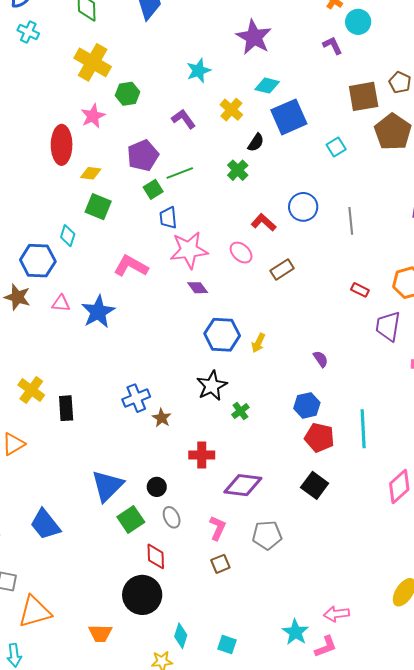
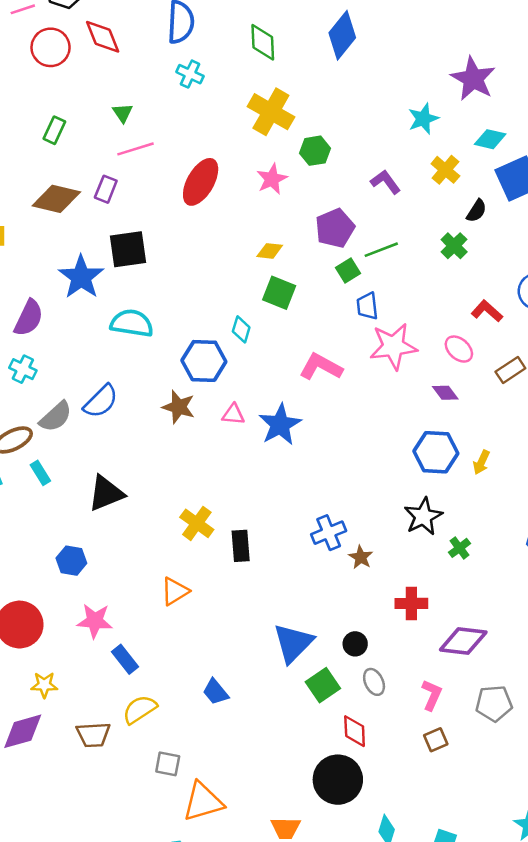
cyan star: (199, 71) -> (423, 119), moved
red ellipse: (62, 145) -> (201, 182), moved, turned 30
purple diamond: (198, 288) -> (445, 393), moved
blue trapezoid: (45, 524) -> (216, 692), size x0.7

